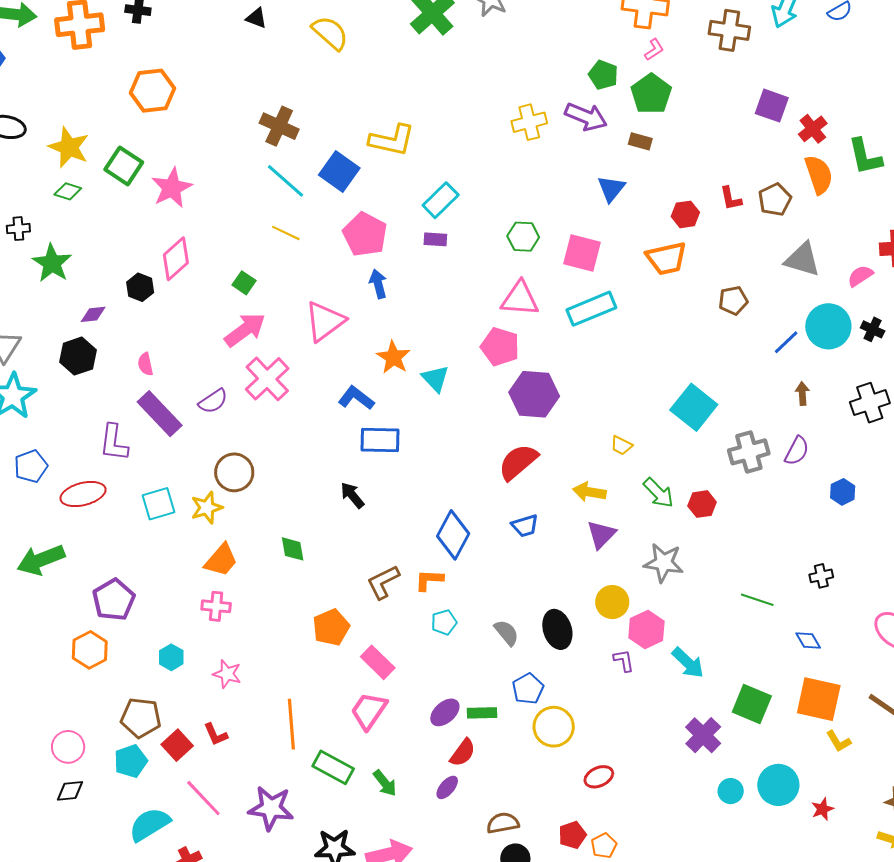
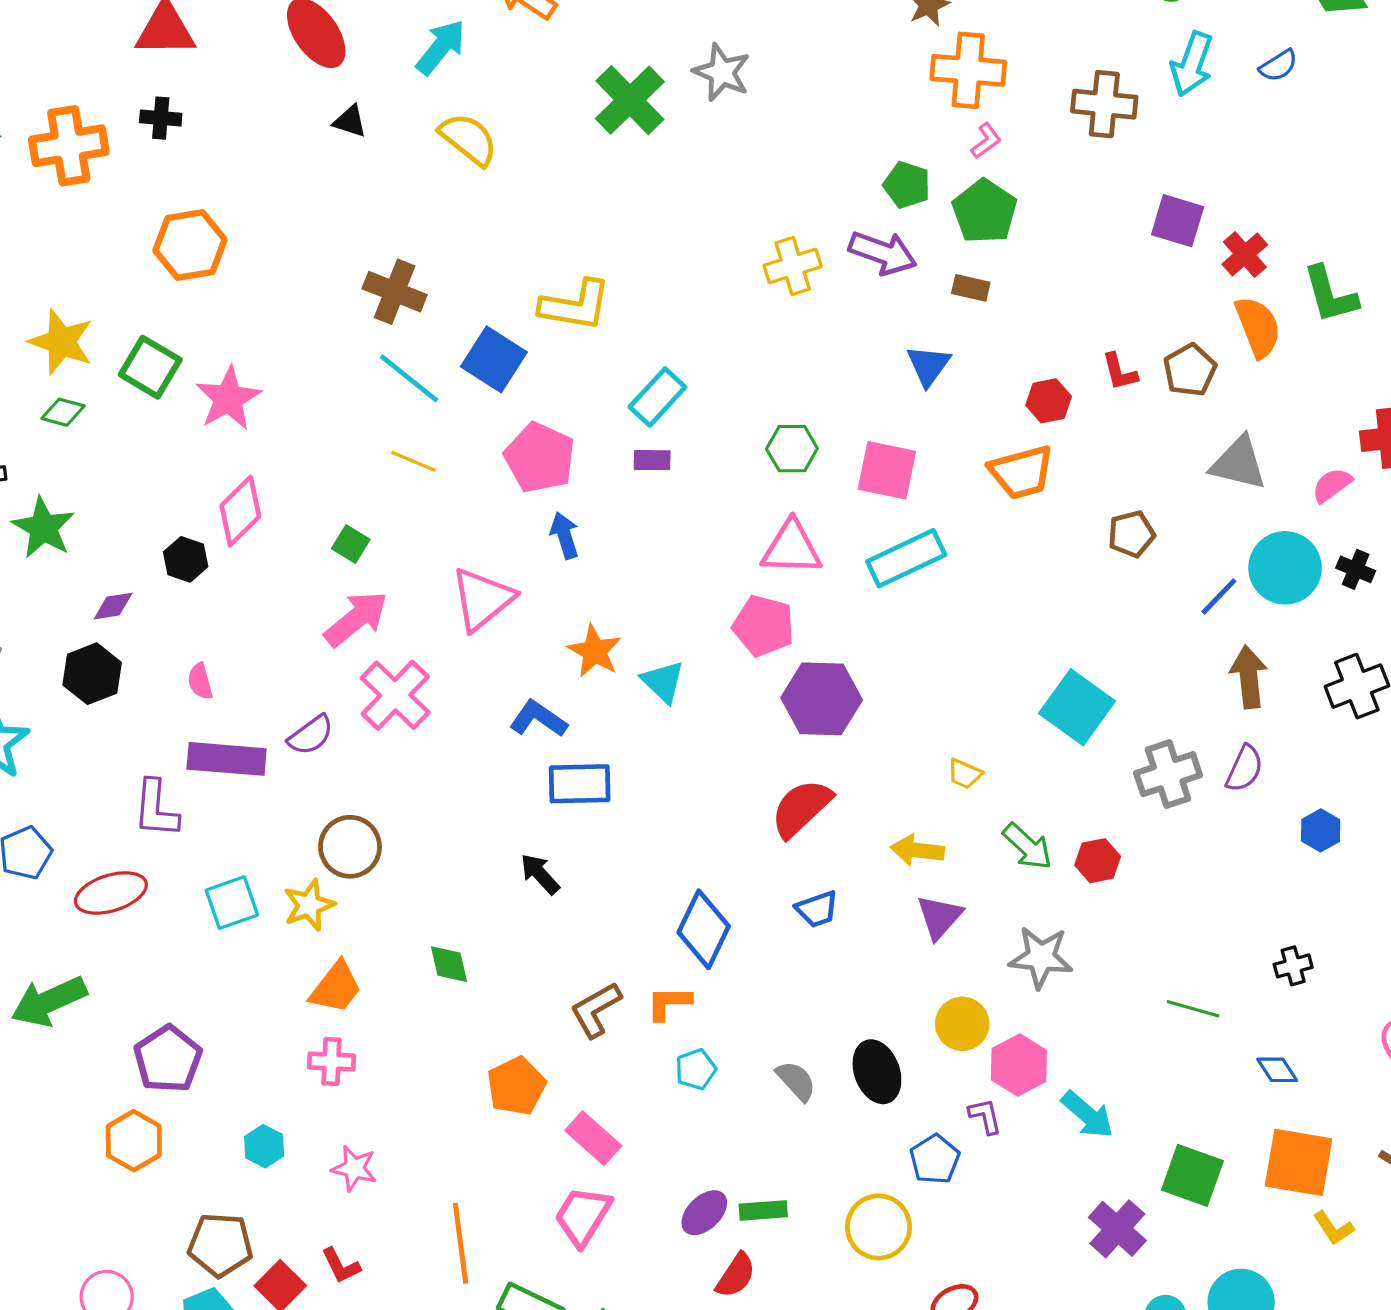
brown arrow: (802, 394) -> (1249, 677), size x1.6
purple rectangle: (160, 414) -> (227, 759), turned -39
blue pentagon: (528, 689) -> (935, 1159), moved

